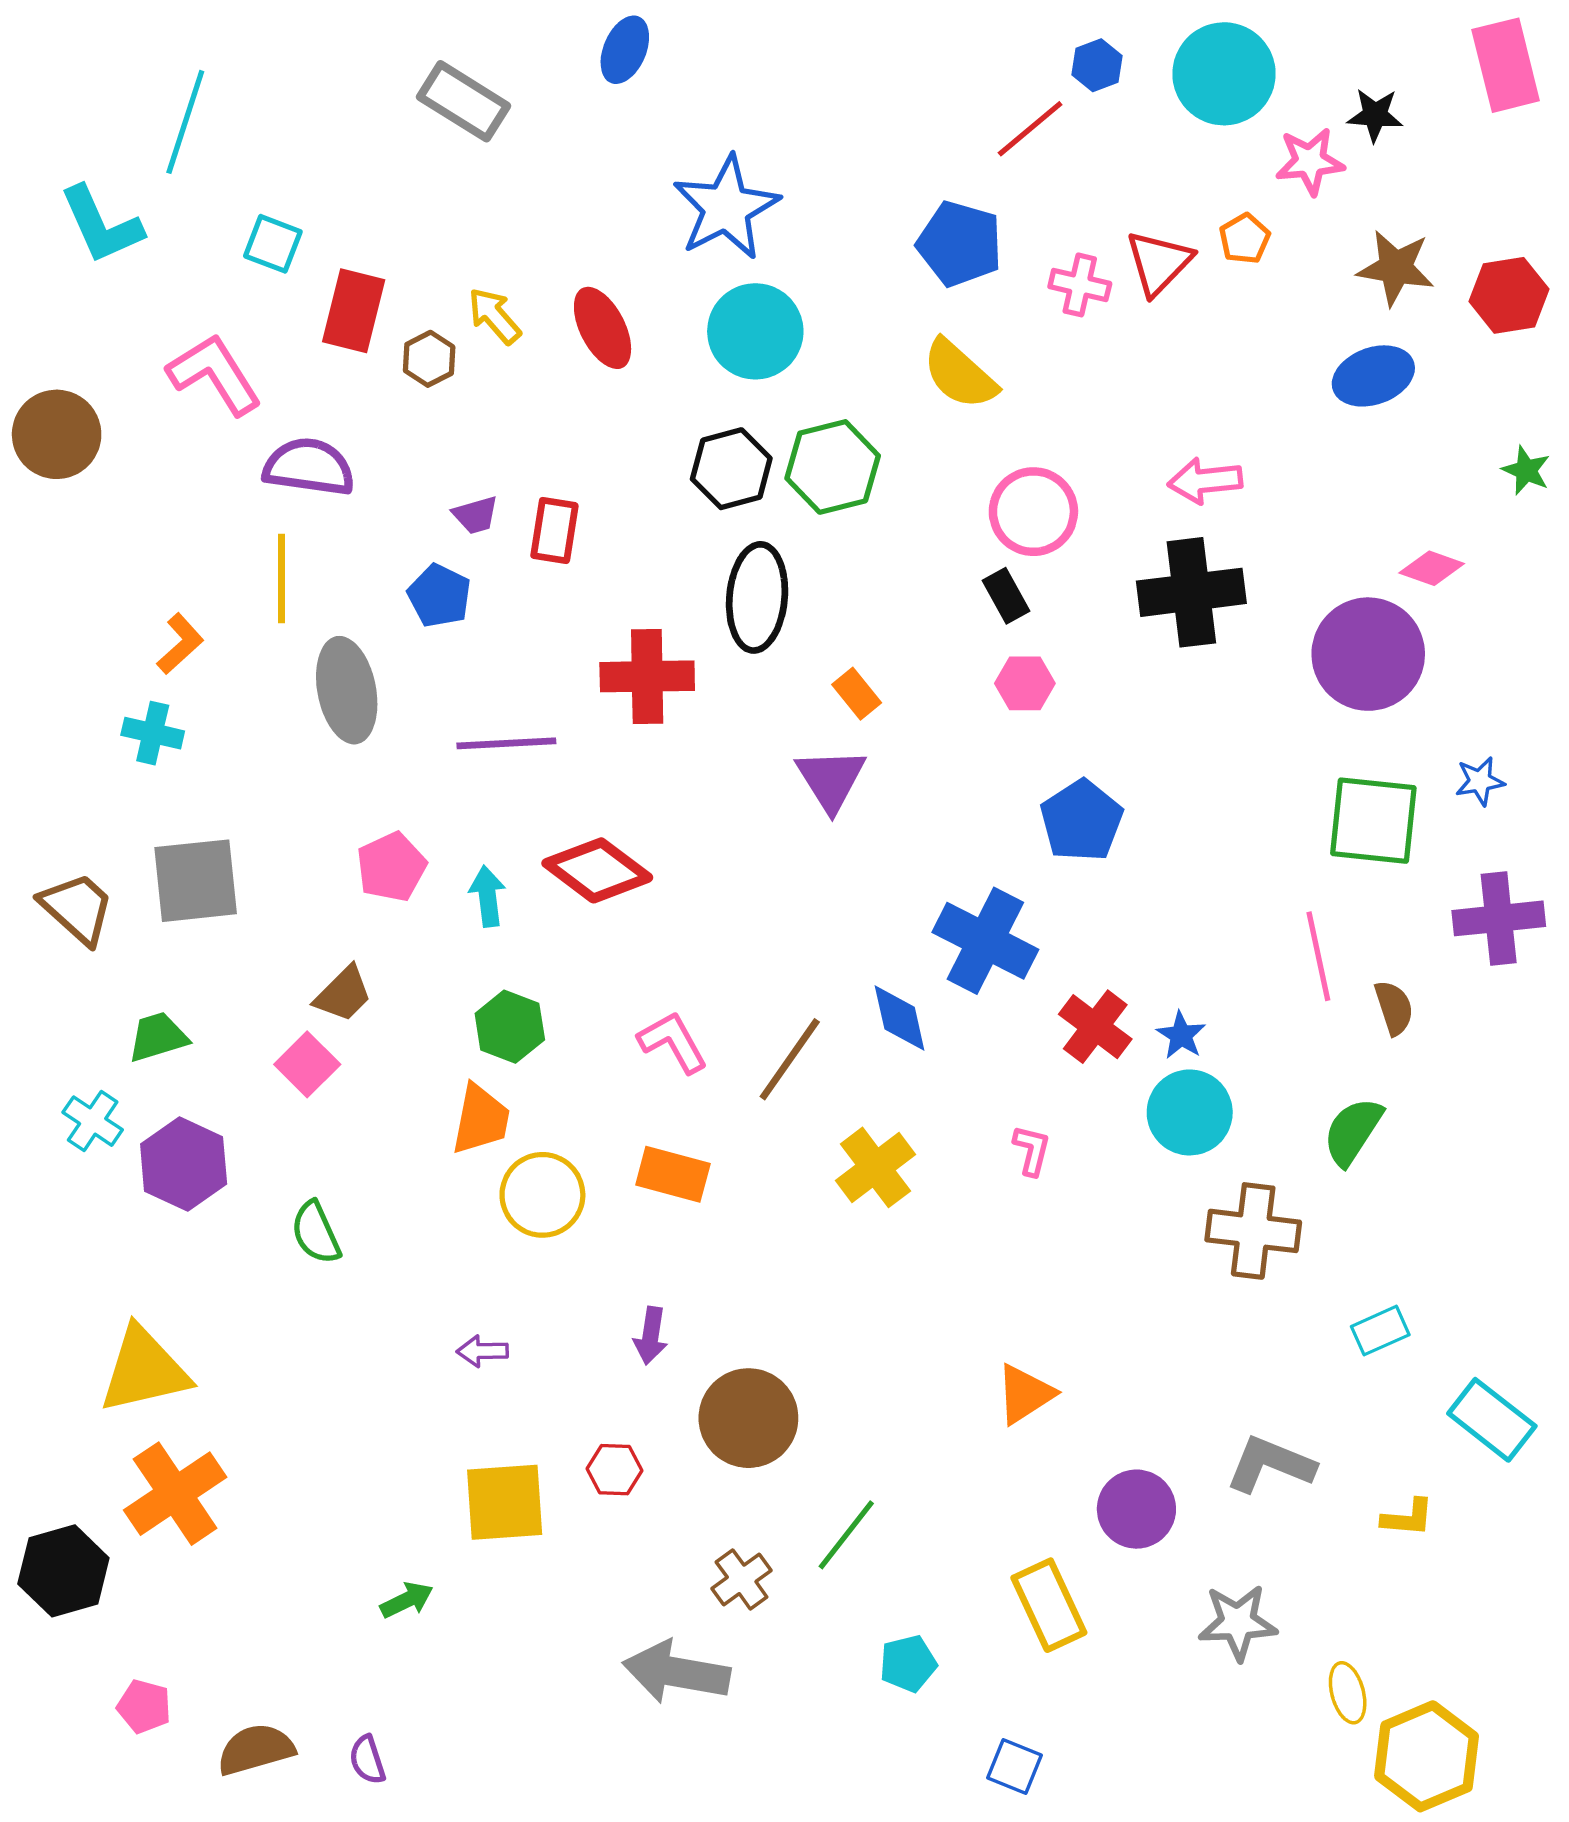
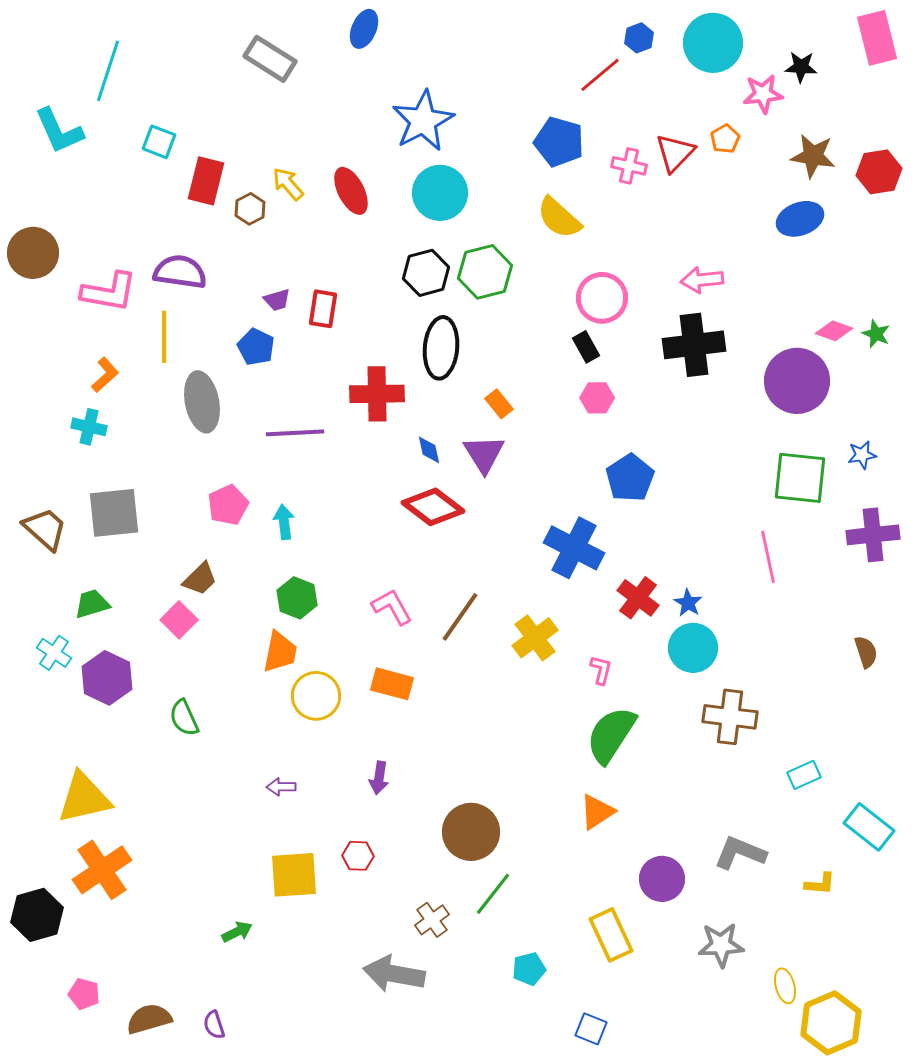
pink L-shape: (215, 374) -> (109, 292), moved, turned 132
green star: (1526, 470) -> (876, 334), moved
red diamond: (597, 870) -> (433, 507), moved
brown semicircle: (1394, 1008) -> (866, 652), moved
blue diamond: (900, 1018) -> (429, 450), moved, size x0.7
green semicircle: (1353, 1131) -> (611, 735), moved, size x1.4
yellow cross: (875, 1167) -> (535, 638), moved
brown circle: (748, 1418) -> (471, 832), moved

